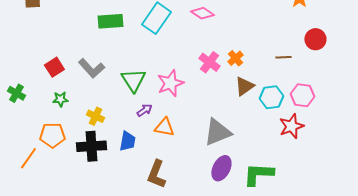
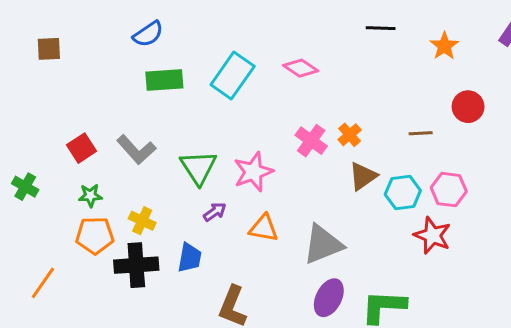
red star: (291, 126) -> (432, 235), turned -30
orange triangle: (164, 127) -> (264, 228), moved
orange pentagon: (52, 135) -> (95, 235), moved

